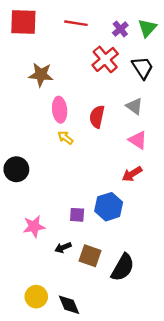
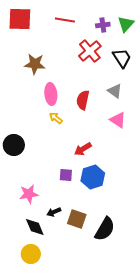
purple cross: (120, 29) -> (103, 25), turned 32
red arrow: (132, 174) -> (83, 149), moved
purple square: (77, 215) -> (66, 175), moved
black diamond: (69, 305) -> (35, 227), moved

